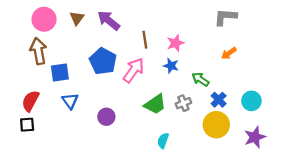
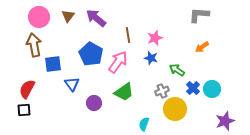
blue triangle: (70, 101) -> (72, 84), moved
cyan circle: (251, 101) -> (212, 89), moved
green trapezoid: (155, 104) -> (124, 92), moved
yellow circle: (216, 125) -> (175, 109), moved

